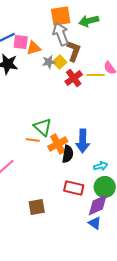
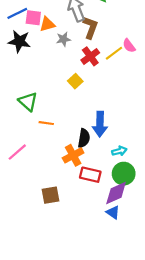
yellow square: (60, 62) -> (75, 81), moved
yellow line: (96, 75) -> (114, 53), turned -36
green triangle: (43, 127) -> (28, 102), moved
orange cross: (58, 144) -> (73, 155), moved

